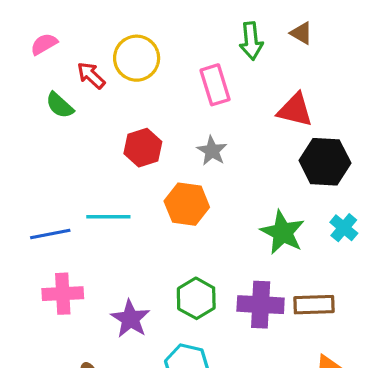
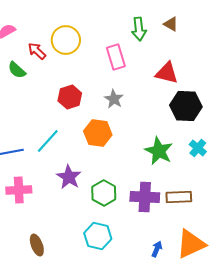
cyan line: (108, 217) -> (48, 141), turned -48
purple star: (130, 319) -> (69, 177), moved

